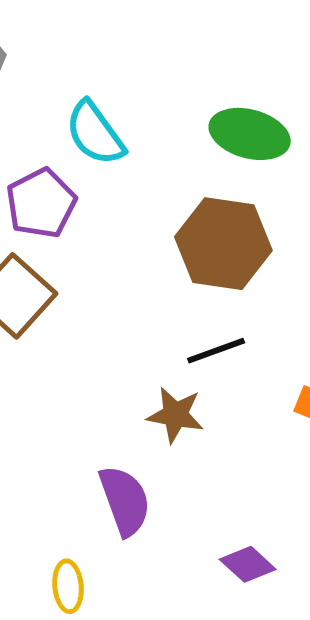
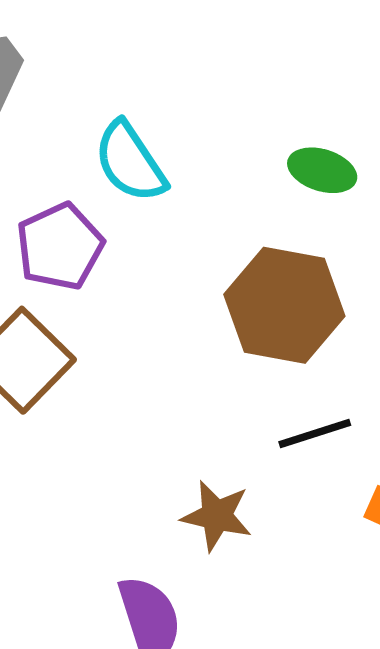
green ellipse: (250, 134) -> (322, 170), size x0.7
black line: (216, 351) -> (315, 433), moved

